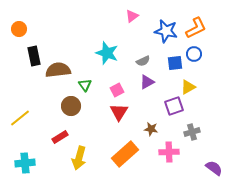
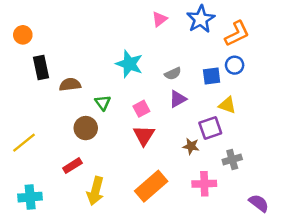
blue star: (166, 31) -> (201, 19), moved, turned 30
brown semicircle: (58, 70) -> (70, 84), size x0.7
yellow triangle: (188, 87) -> (227, 105), turned 49
brown star: (151, 129) -> (191, 146), moved

